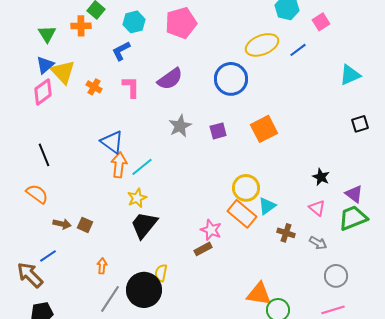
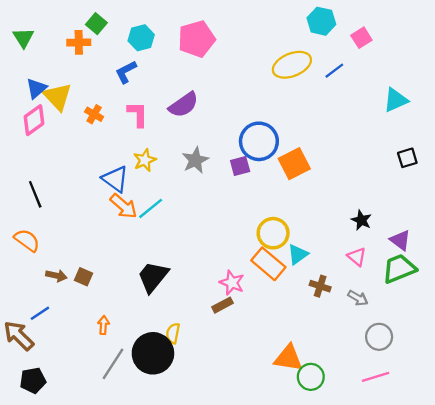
green triangle: (47, 34) -> (23, 38), moved
blue circle: (231, 79) -> (259, 141), moved
orange arrow: (119, 165) -> (124, 206), turned 125
yellow star: (137, 198) -> (145, 160), moved

